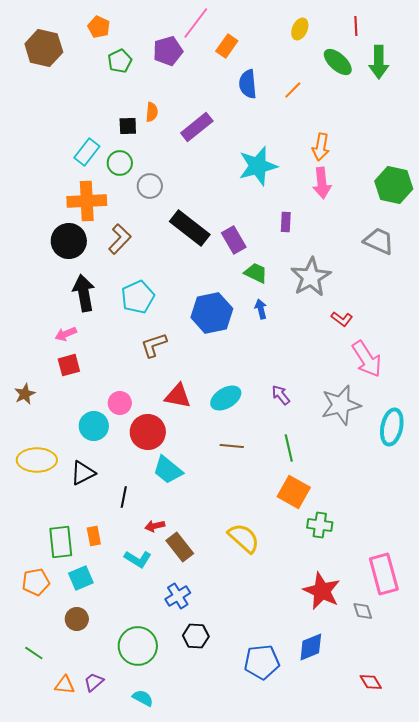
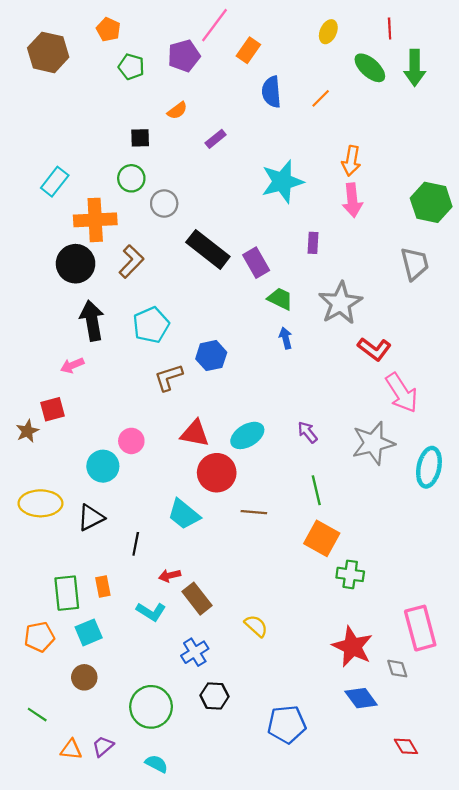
green pentagon: (120, 61) -> (131, 67), turned -30
orange semicircle: (152, 112) -> (177, 110), moved, turned 48
purple rectangle: (197, 127) -> (216, 139), size x0.6
cyan rectangle: (87, 152) -> (55, 182), moved
gray trapezoid: (379, 241) -> (415, 264), turned 52
blue hexagon: (212, 313) -> (211, 356), moved, size x0.7
red L-shape: (342, 319) -> (374, 349), size x1.4
red square: (69, 365) -> (53, 409), moved
red circle: (148, 432) -> (217, 473), moved
brown line: (232, 446) -> (254, 512), moved
yellow semicircle: (244, 538) -> (256, 626), moved, size x0.7
blue diamond: (311, 647) -> (361, 698), moved, turned 76

